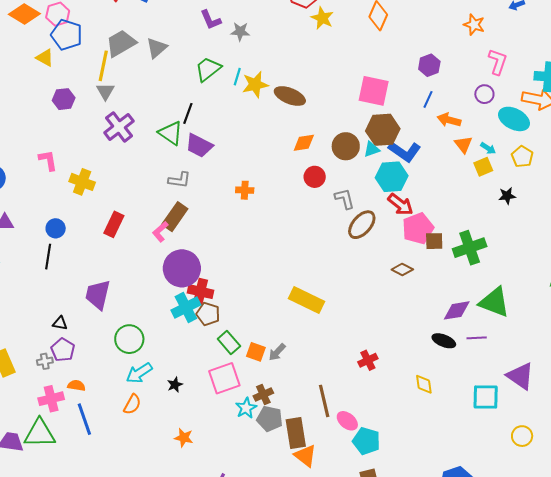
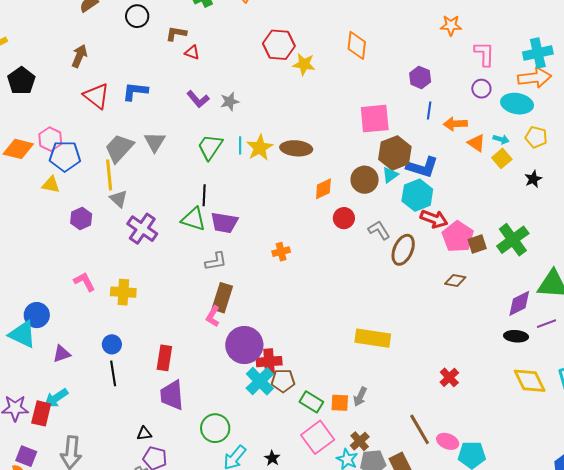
red rectangle: (114, 224) -> (164, 358), moved
yellow diamond: (424, 384) -> (530, 381), moved, size x1.6

